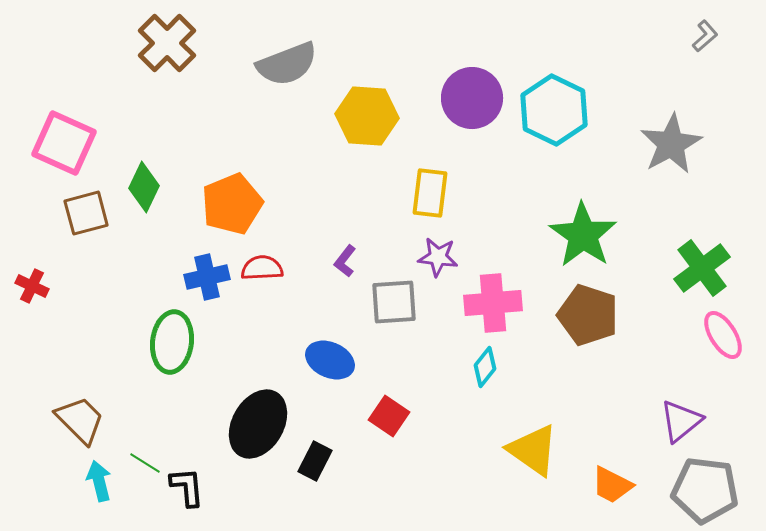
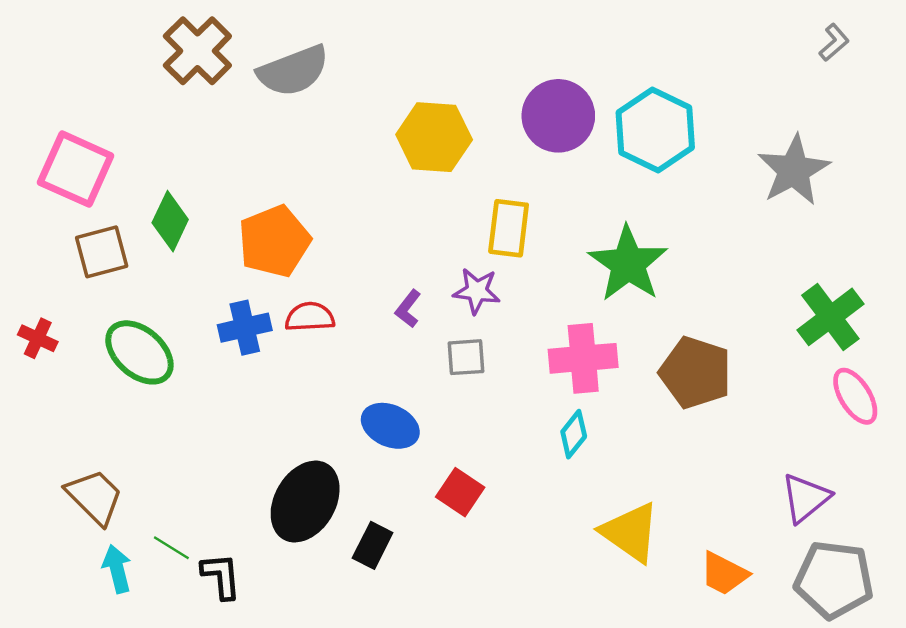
gray semicircle: (287, 64) -> (293, 71), moved
green star: (583, 235) -> (628, 264), moved
purple star: (438, 257) -> (477, 291), moved
gray square: (394, 302) -> (466, 357), size x0.7
green ellipse: (172, 342) -> (139, 352), moved, turned -56

